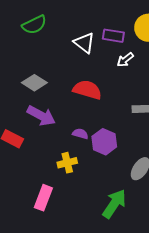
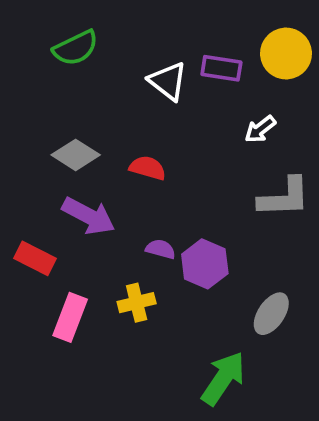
white arrow: (125, 60) -> (260, 129), moved
red semicircle: (87, 90) -> (148, 168), moved, size x0.7
pink rectangle: (43, 198) -> (70, 317), moved

